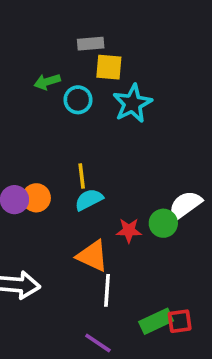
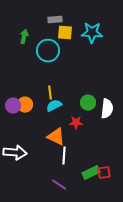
green arrow: (47, 82) -> (24, 37), moved, turned 120
cyan circle: (78, 100) -> (48, 51), size x1.5
cyan star: (132, 103) -> (92, 33), moved, turned 30
white semicircle: (185, 205) -> (107, 109), turned 132
green circle: (163, 223) -> (88, 103), moved

